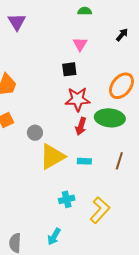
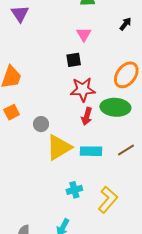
cyan rectangle: (84, 161) -> (91, 151), size x1.5
brown line: (119, 161) -> (126, 150), turned 42

